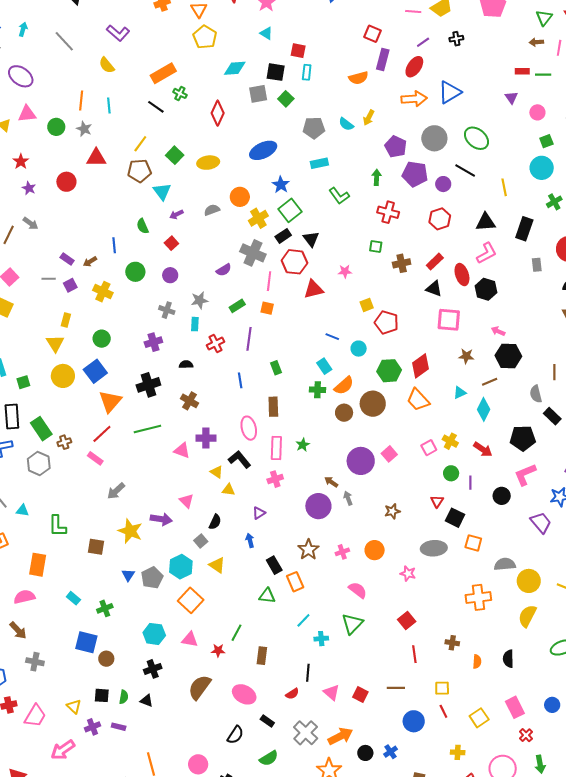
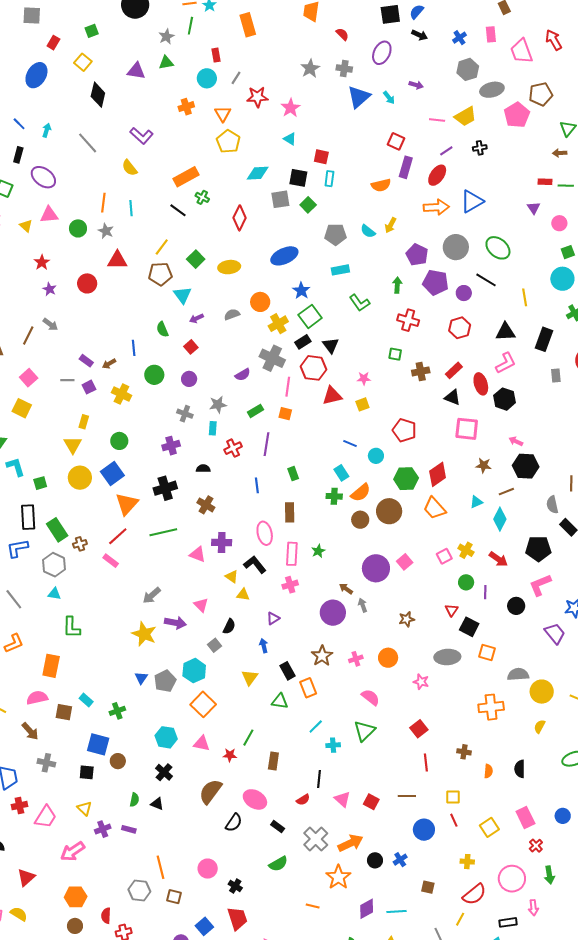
yellow square: (367, 305) -> (362, 404), moved
gray arrow: (116, 491) -> (152, 595), moved
cyan triangle: (22, 510) -> (54, 594), moved
brown square: (96, 547) -> (64, 712), moved
yellow triangle: (217, 565) -> (250, 678), moved, turned 30
yellow semicircle: (527, 616) -> (540, 726), size x0.6
black cross: (153, 669) -> (164, 772), turned -30
black square: (102, 695) -> (87, 772), moved
black semicircle: (235, 735) -> (234, 823), moved

